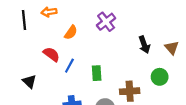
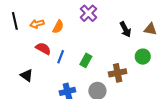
orange arrow: (49, 12) -> (37, 24), moved
brown triangle: (172, 48) -> (150, 29), turned -32
green rectangle: (97, 73) -> (86, 60), turned 40

